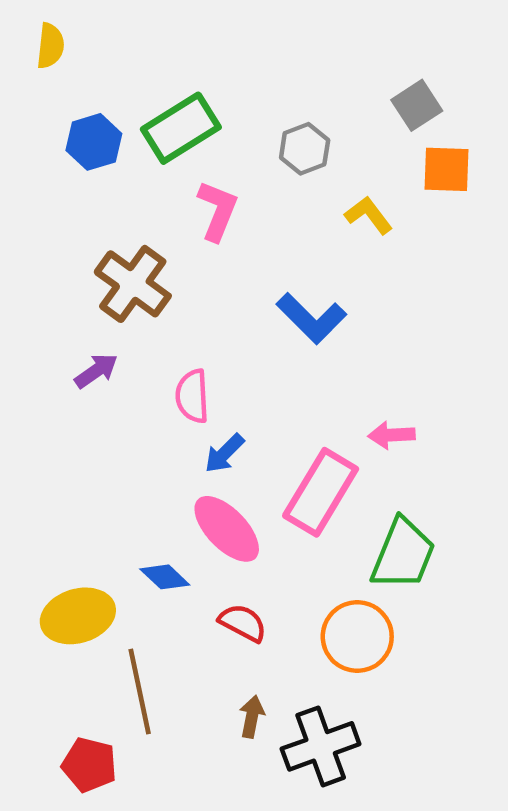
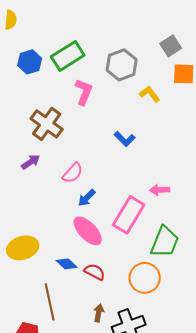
gray hexagon: (305, 149) -> (122, 65), size x1.4
blue L-shape: (311, 318) -> (125, 139), size x0.7
pink semicircle: (192, 396) -> (73, 173), turned -135
blue diamond: (165, 577) -> (67, 264), moved
yellow ellipse: (78, 616) -> (23, 248), moved

